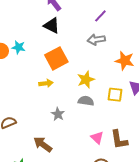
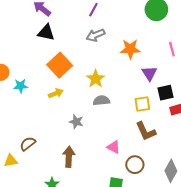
cyan star: (18, 47) -> (21, 86), moved
yellow square: (115, 95) -> (142, 104), moved
pink triangle: (97, 138) -> (114, 147), moved
brown arrow: (43, 144) -> (69, 157), turned 72

